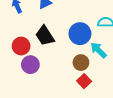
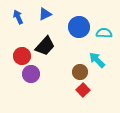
blue circle: (80, 34) -> (79, 27), moved
black trapezoid: (45, 36) -> (45, 46), turned -105

